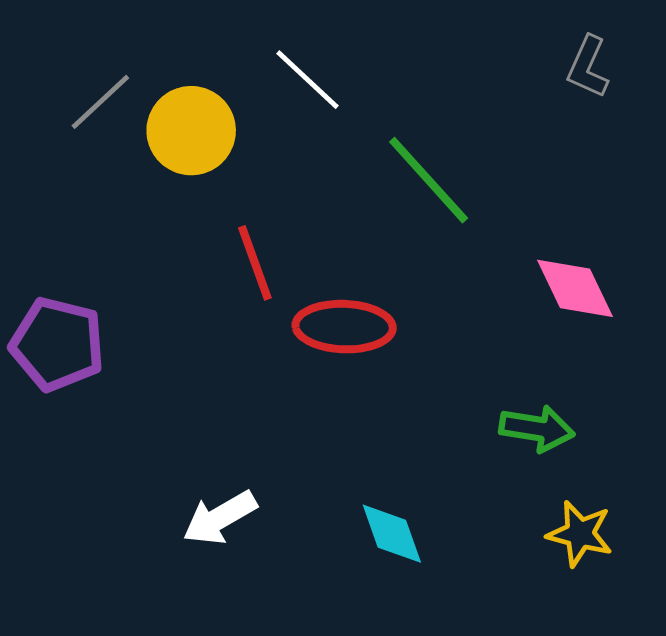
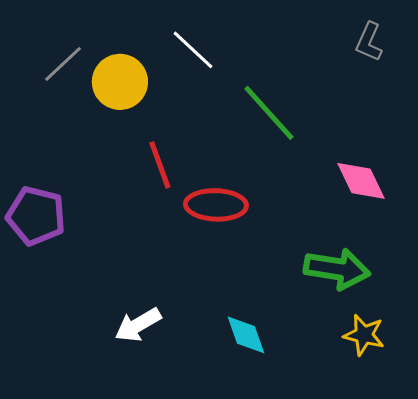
green arrow: (537, 429) -> (337, 269), size x1.4

